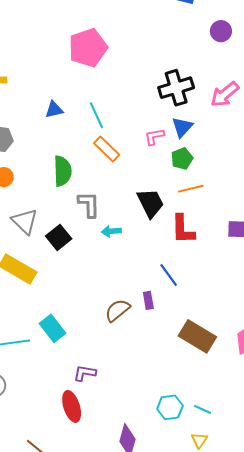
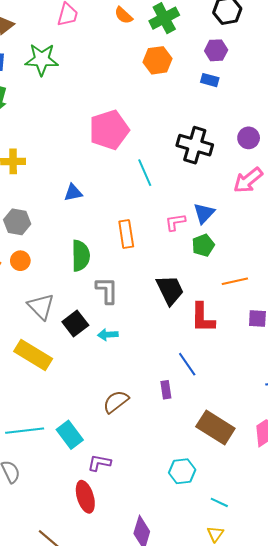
purple circle: (221, 31) -> (249, 138), moved
black cross: (176, 88) -> (195, 145), moved, turned 32
cyan line: (96, 115) -> (145, 173), moved
orange rectangle: (107, 149) -> (126, 234), turned 36
orange line: (191, 189) -> (235, 281), moved
cyan arrow: (111, 231) -> (108, 335), moved
brown semicircle: (117, 310) -> (116, 402), moved
cyan rectangle: (52, 328) -> (70, 435), moved
cyan hexagon: (170, 407) -> (182, 471), moved

